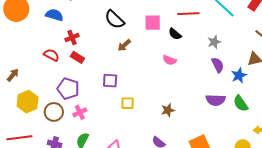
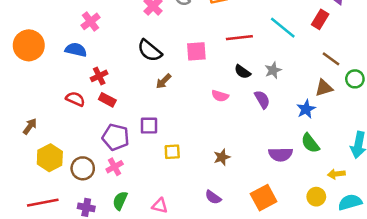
black semicircle: (175, 34) -> (242, 72), moved
purple semicircle: (218, 65) -> (262, 99), moved
purple pentagon: (68, 89) -> (116, 137), moved
purple semicircle: (216, 100) -> (281, 154), moved

